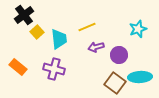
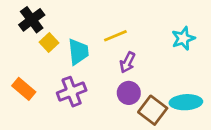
purple arrow: (96, 47) -> (127, 62), turned -49
purple circle: (119, 55) -> (129, 93), moved
purple cross: (54, 69) -> (72, 92), turned -35

